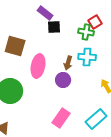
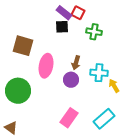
purple rectangle: (45, 13) -> (64, 13), moved
red square: (95, 22) -> (78, 13), moved, turned -32
cyan cross: (87, 57) -> (99, 73), moved

